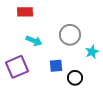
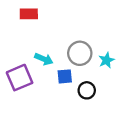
gray circle: (70, 35) -> (80, 53), moved
cyan arrow: (34, 41) -> (44, 59), moved

